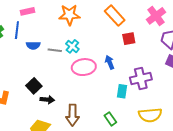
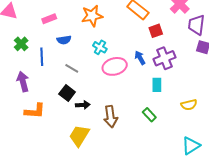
blue line: (17, 30) -> (42, 57), moved
blue semicircle: (33, 45) -> (64, 40), moved
gray line: (55, 50) -> (72, 68), moved, turned 32
purple cross: (141, 79) -> (164, 58), moved
yellow semicircle: (150, 115) -> (189, 105), size x0.7

